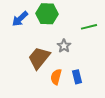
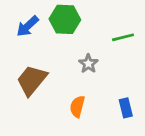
brown trapezoid: (39, 58) -> (32, 80), moved
blue rectangle: (77, 77) -> (126, 108), moved

